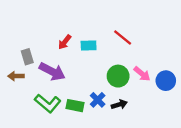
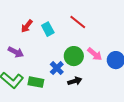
cyan rectangle: (89, 45) -> (48, 29), turned 64
purple arrow: (52, 72) -> (16, 52), size x0.7
blue cross: (98, 100) -> (57, 68), moved

